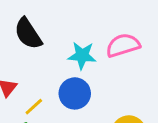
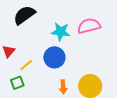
black semicircle: (28, 34) -> (24, 15), turned 85

